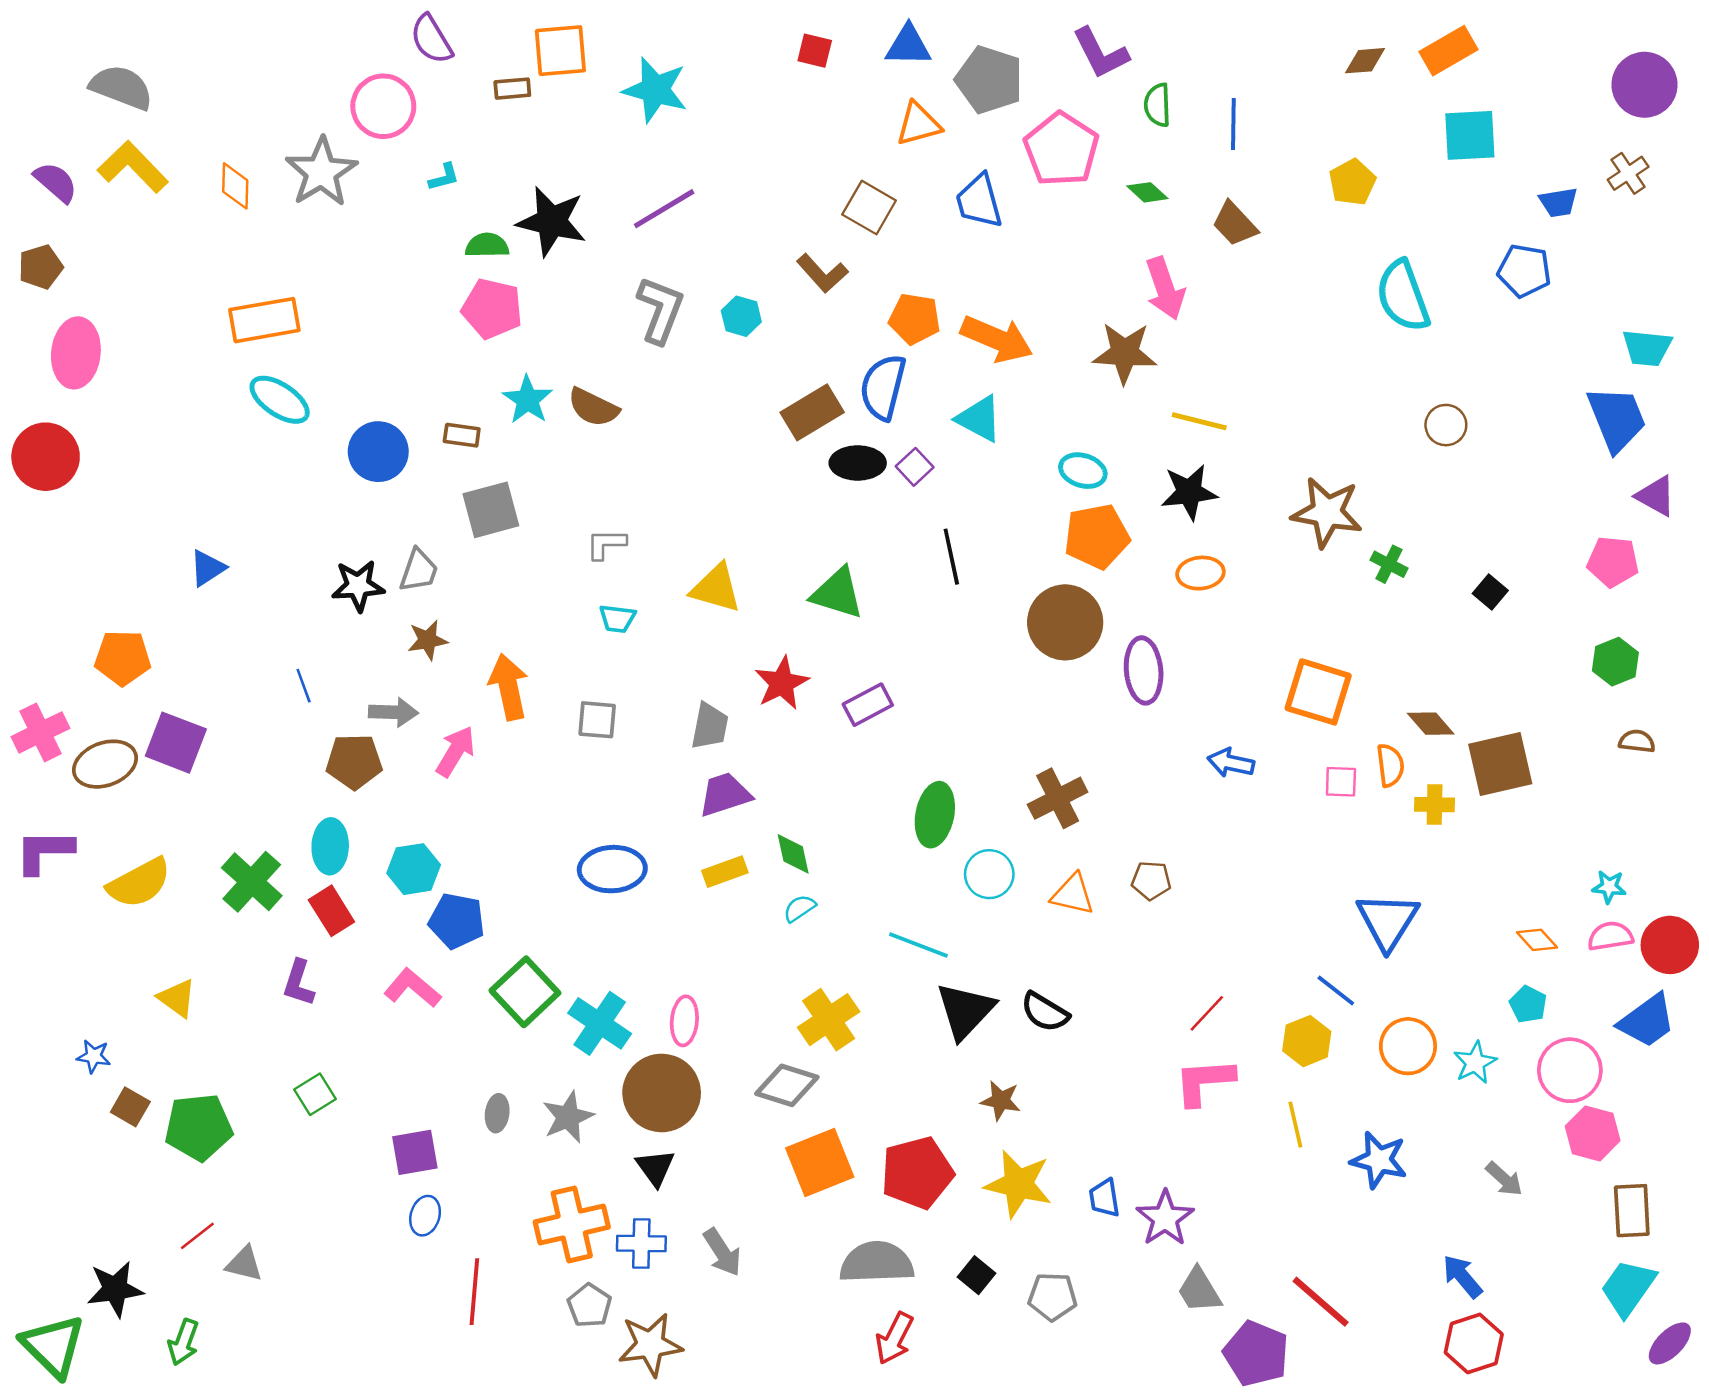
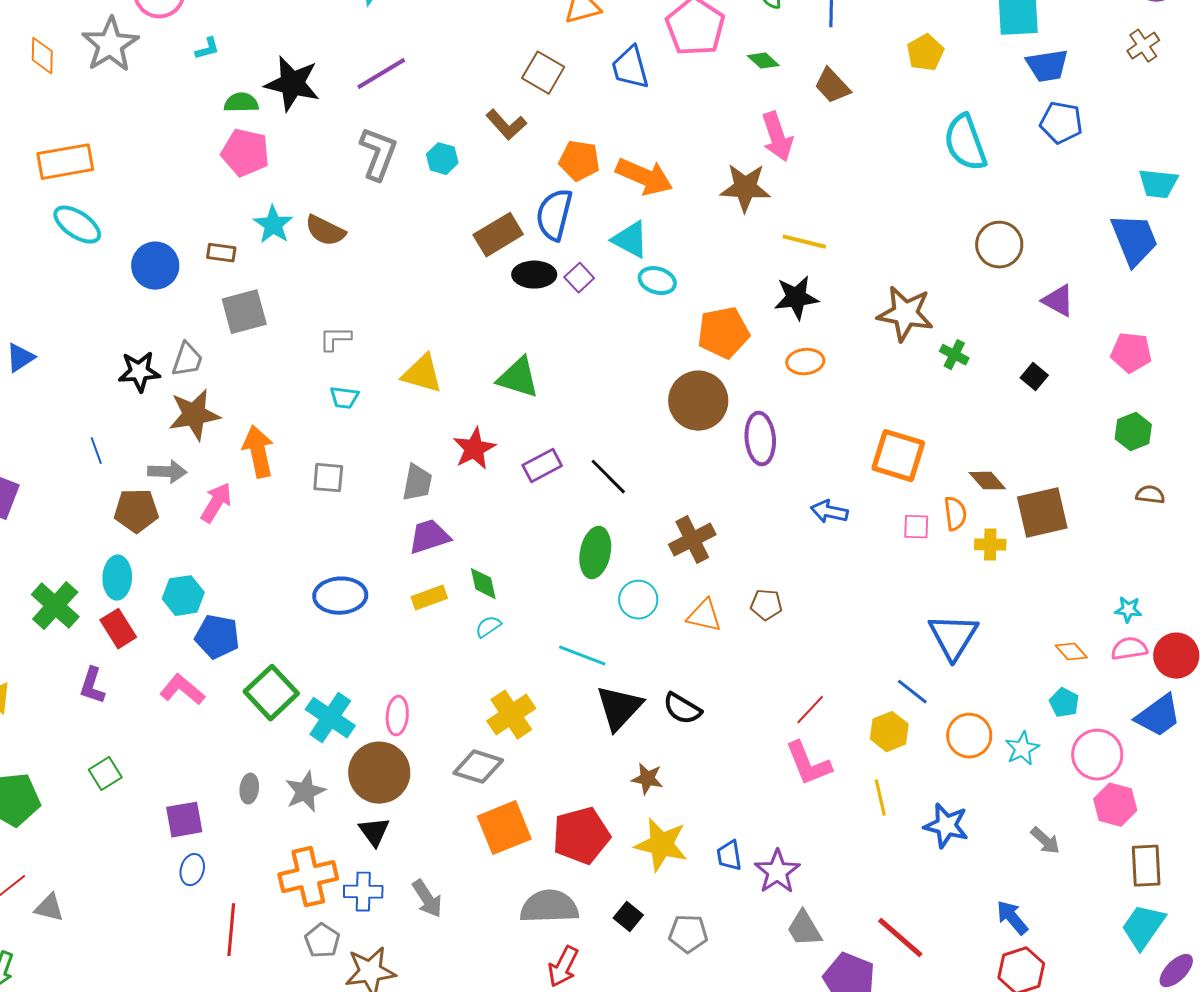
blue trapezoid: (1558, 202) -> (1047, 66), moved, size x1.4
brown circle: (1446, 425) -> (999, 245), size x1.4
cyan ellipse: (1083, 471) -> (657, 281), moved
purple triangle: (1656, 496) -> (1058, 301), moved
black line: (951, 557) -> (608, 477), moved, turned -33
brown star: (428, 640) -> (194, 415), size x1.6
pink L-shape: (1204, 1082) -> (808, 764), turned -108

